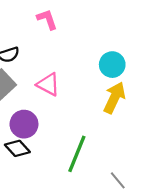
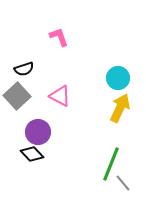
green line: (77, 154) -> (111, 164), moved

